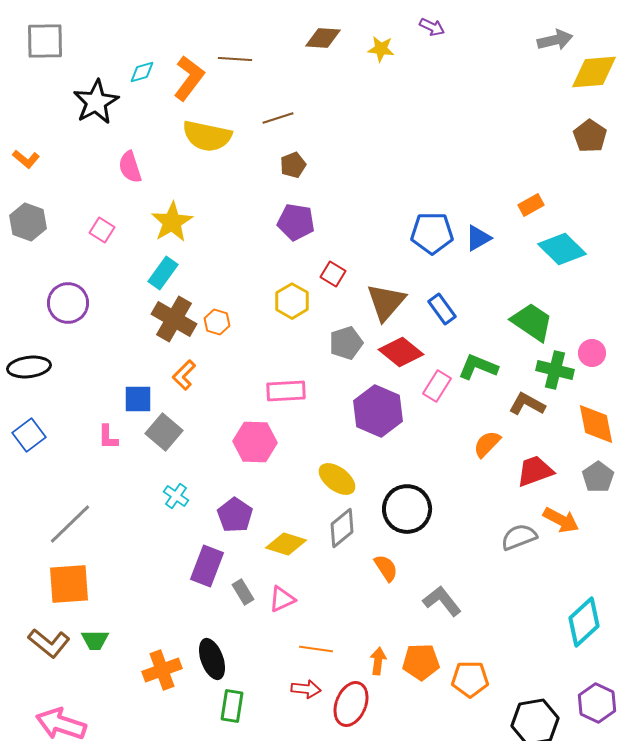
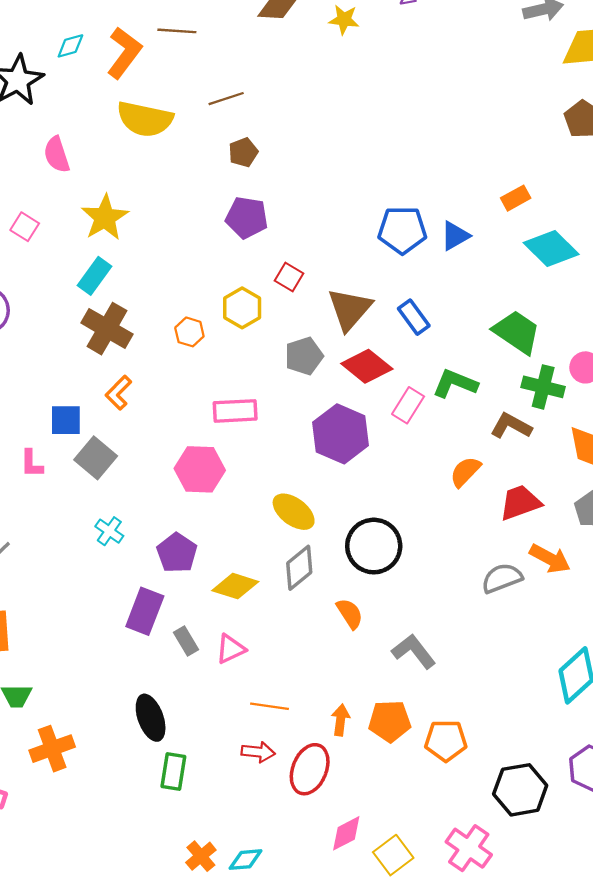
orange hexagon: (217, 322) -> (189, 332), moved
orange cross: (162, 670) -> (52, 749), moved

